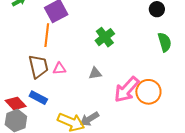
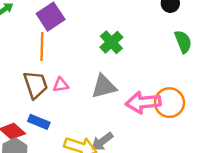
gray triangle: (95, 73) -> (104, 86), size x1.6
pink arrow: (127, 90) -> (143, 102), turned 48

